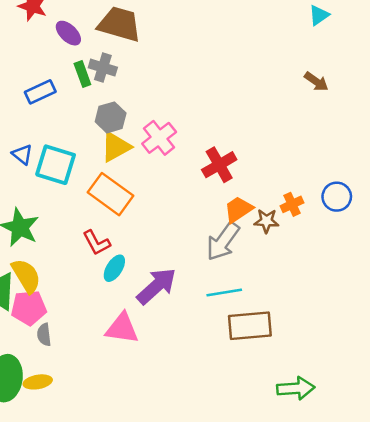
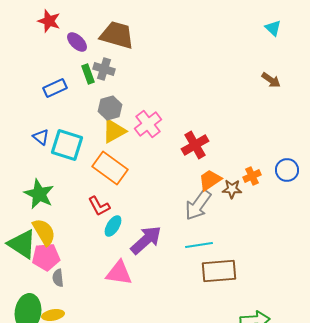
cyan triangle: (319, 15) -> (273, 28), turned -42

